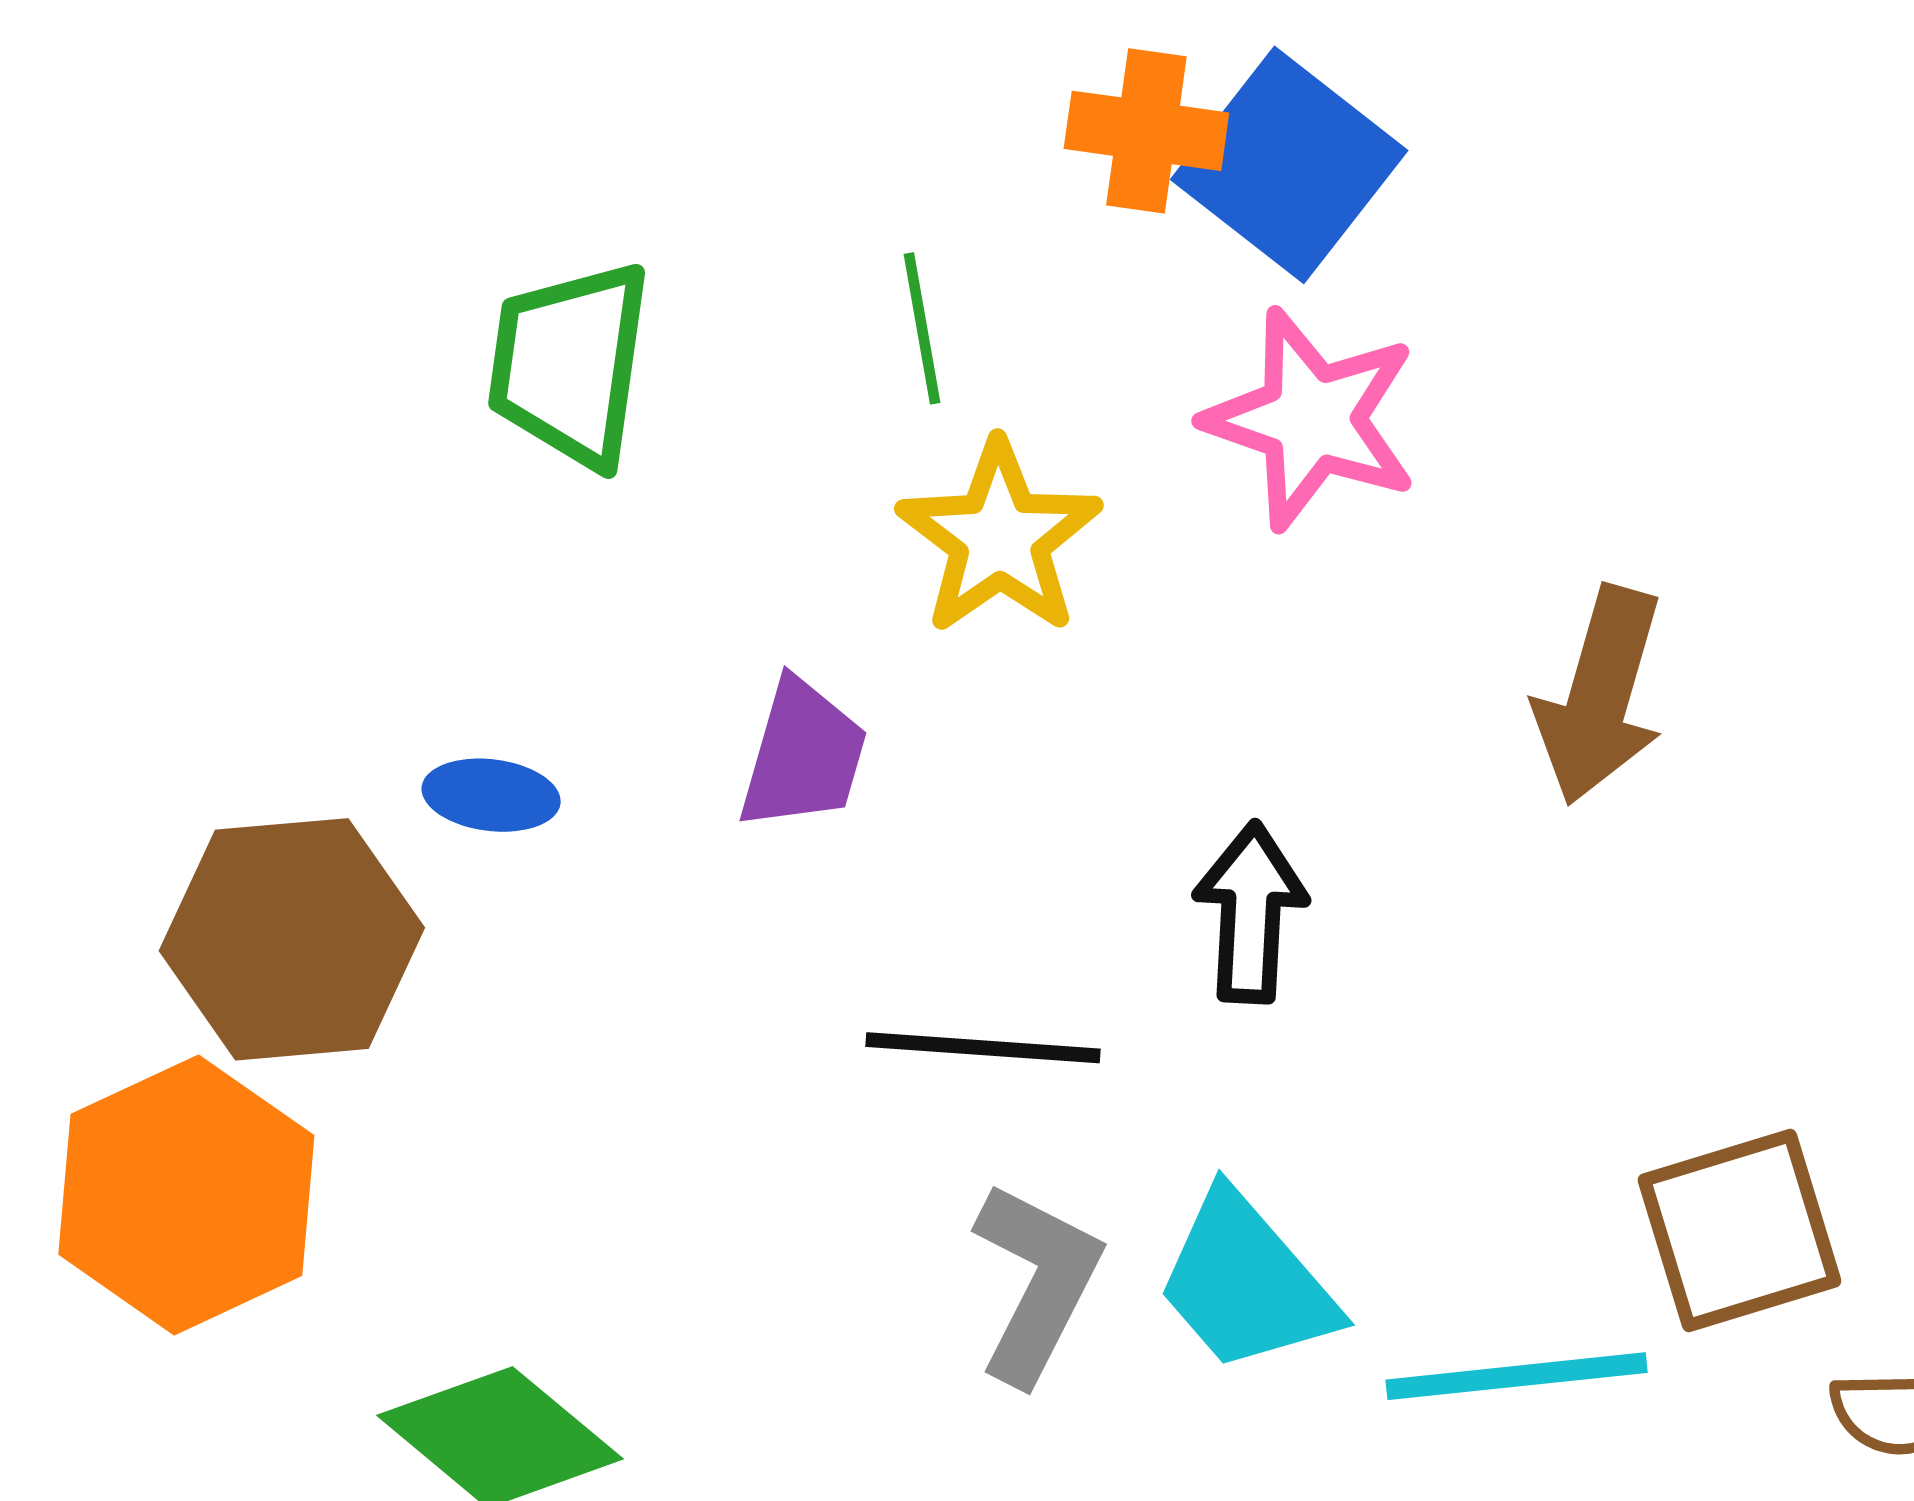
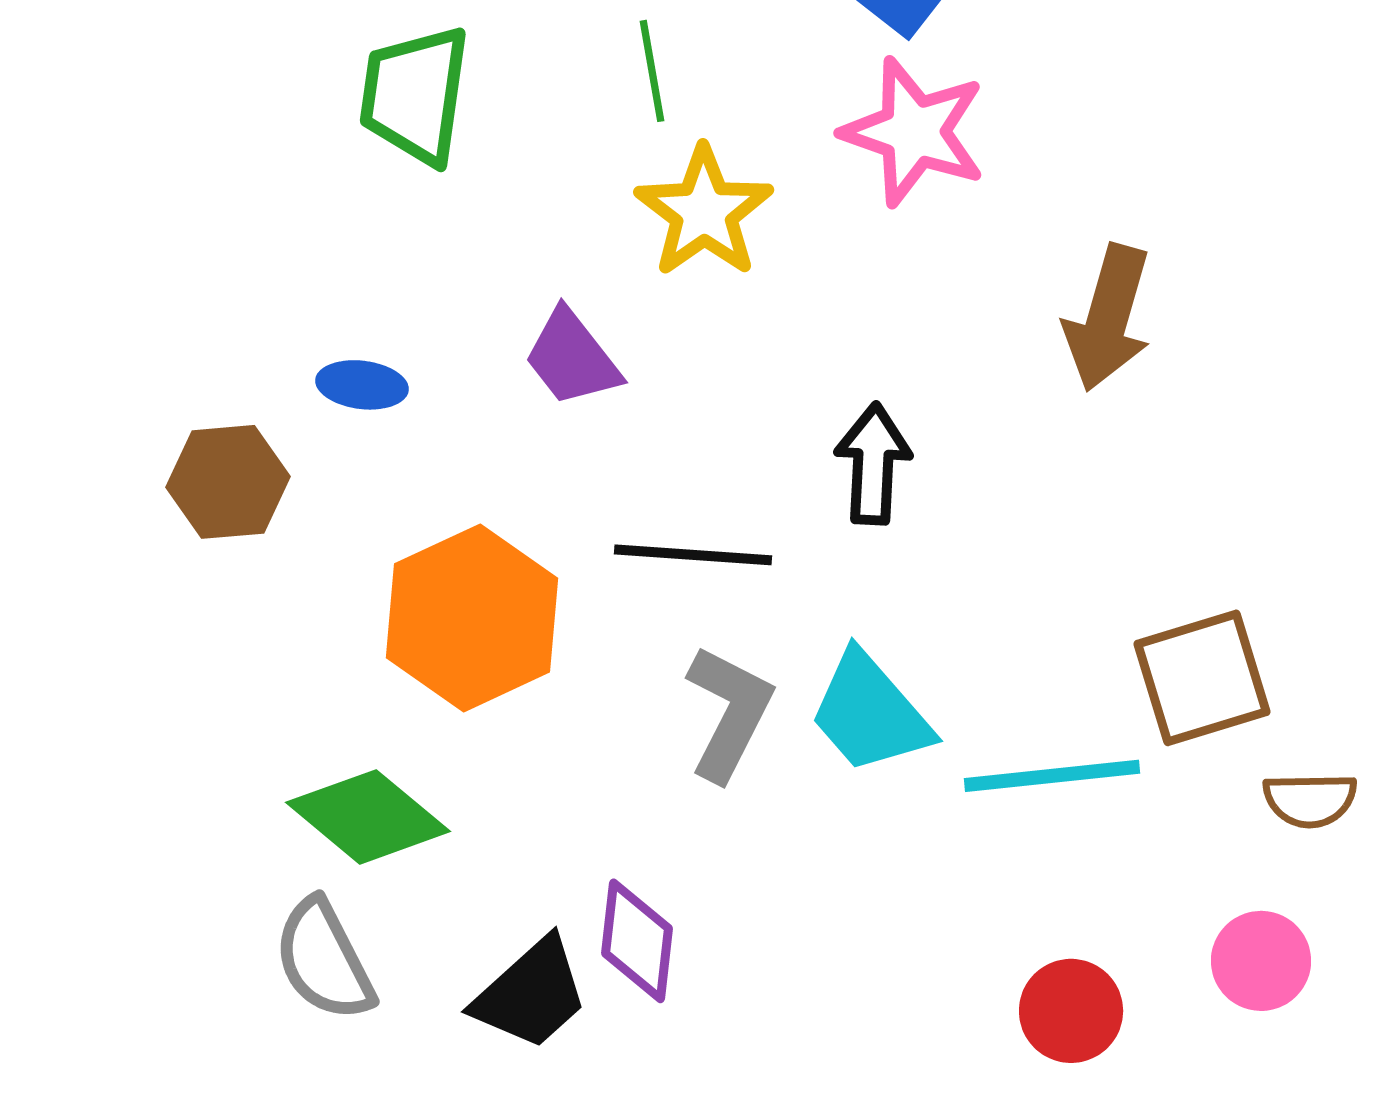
purple trapezoid: (803, 755) -> (572, 358), turned 126
brown hexagon: (292, 939) -> (228, 482), size x0.7
orange hexagon: (186, 1195) -> (472, 618), moved

